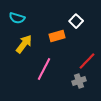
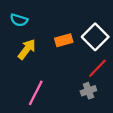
white square: (76, 21) -> (95, 37), moved, size x1.6
pink line: (44, 69) -> (36, 93), moved

